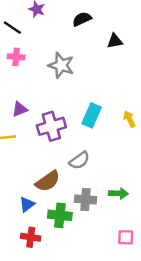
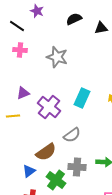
black triangle: (115, 41) -> (101, 28), moved
purple cross: (51, 126) -> (49, 107), turned -35
green cross: (60, 215) -> (56, 180), turned 30

